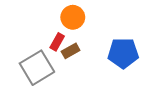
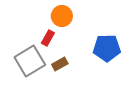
brown rectangle: (71, 51) -> (60, 64), moved

